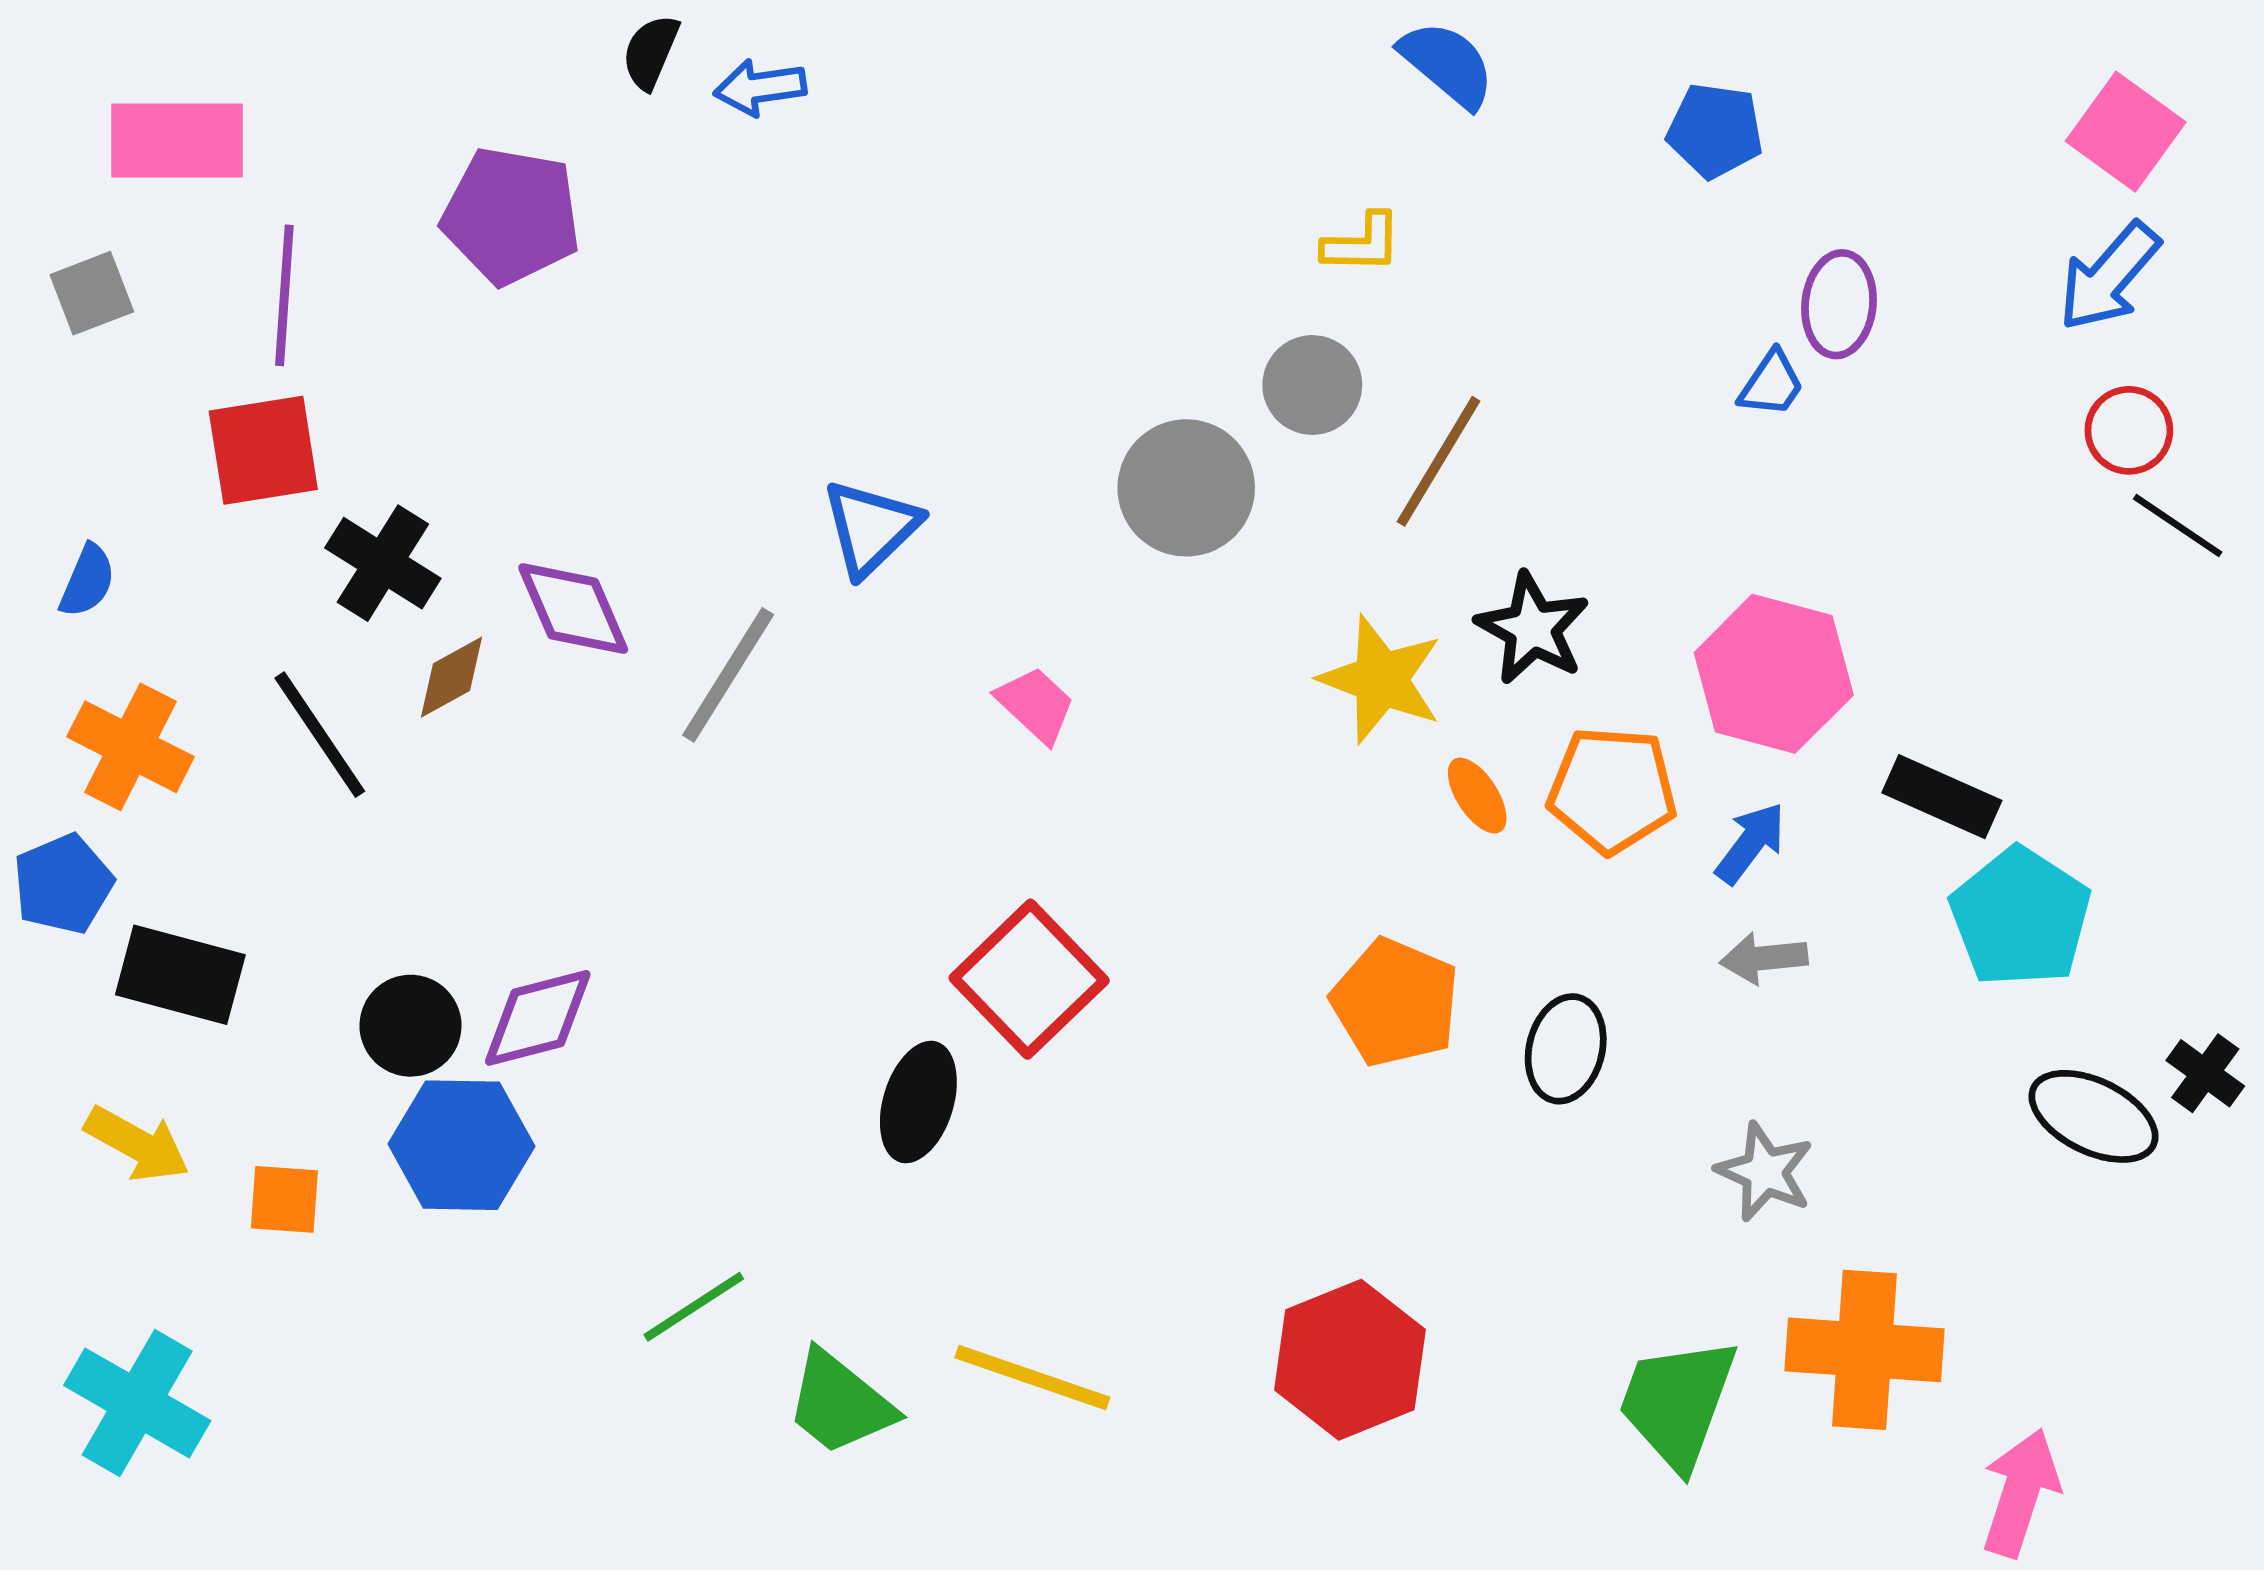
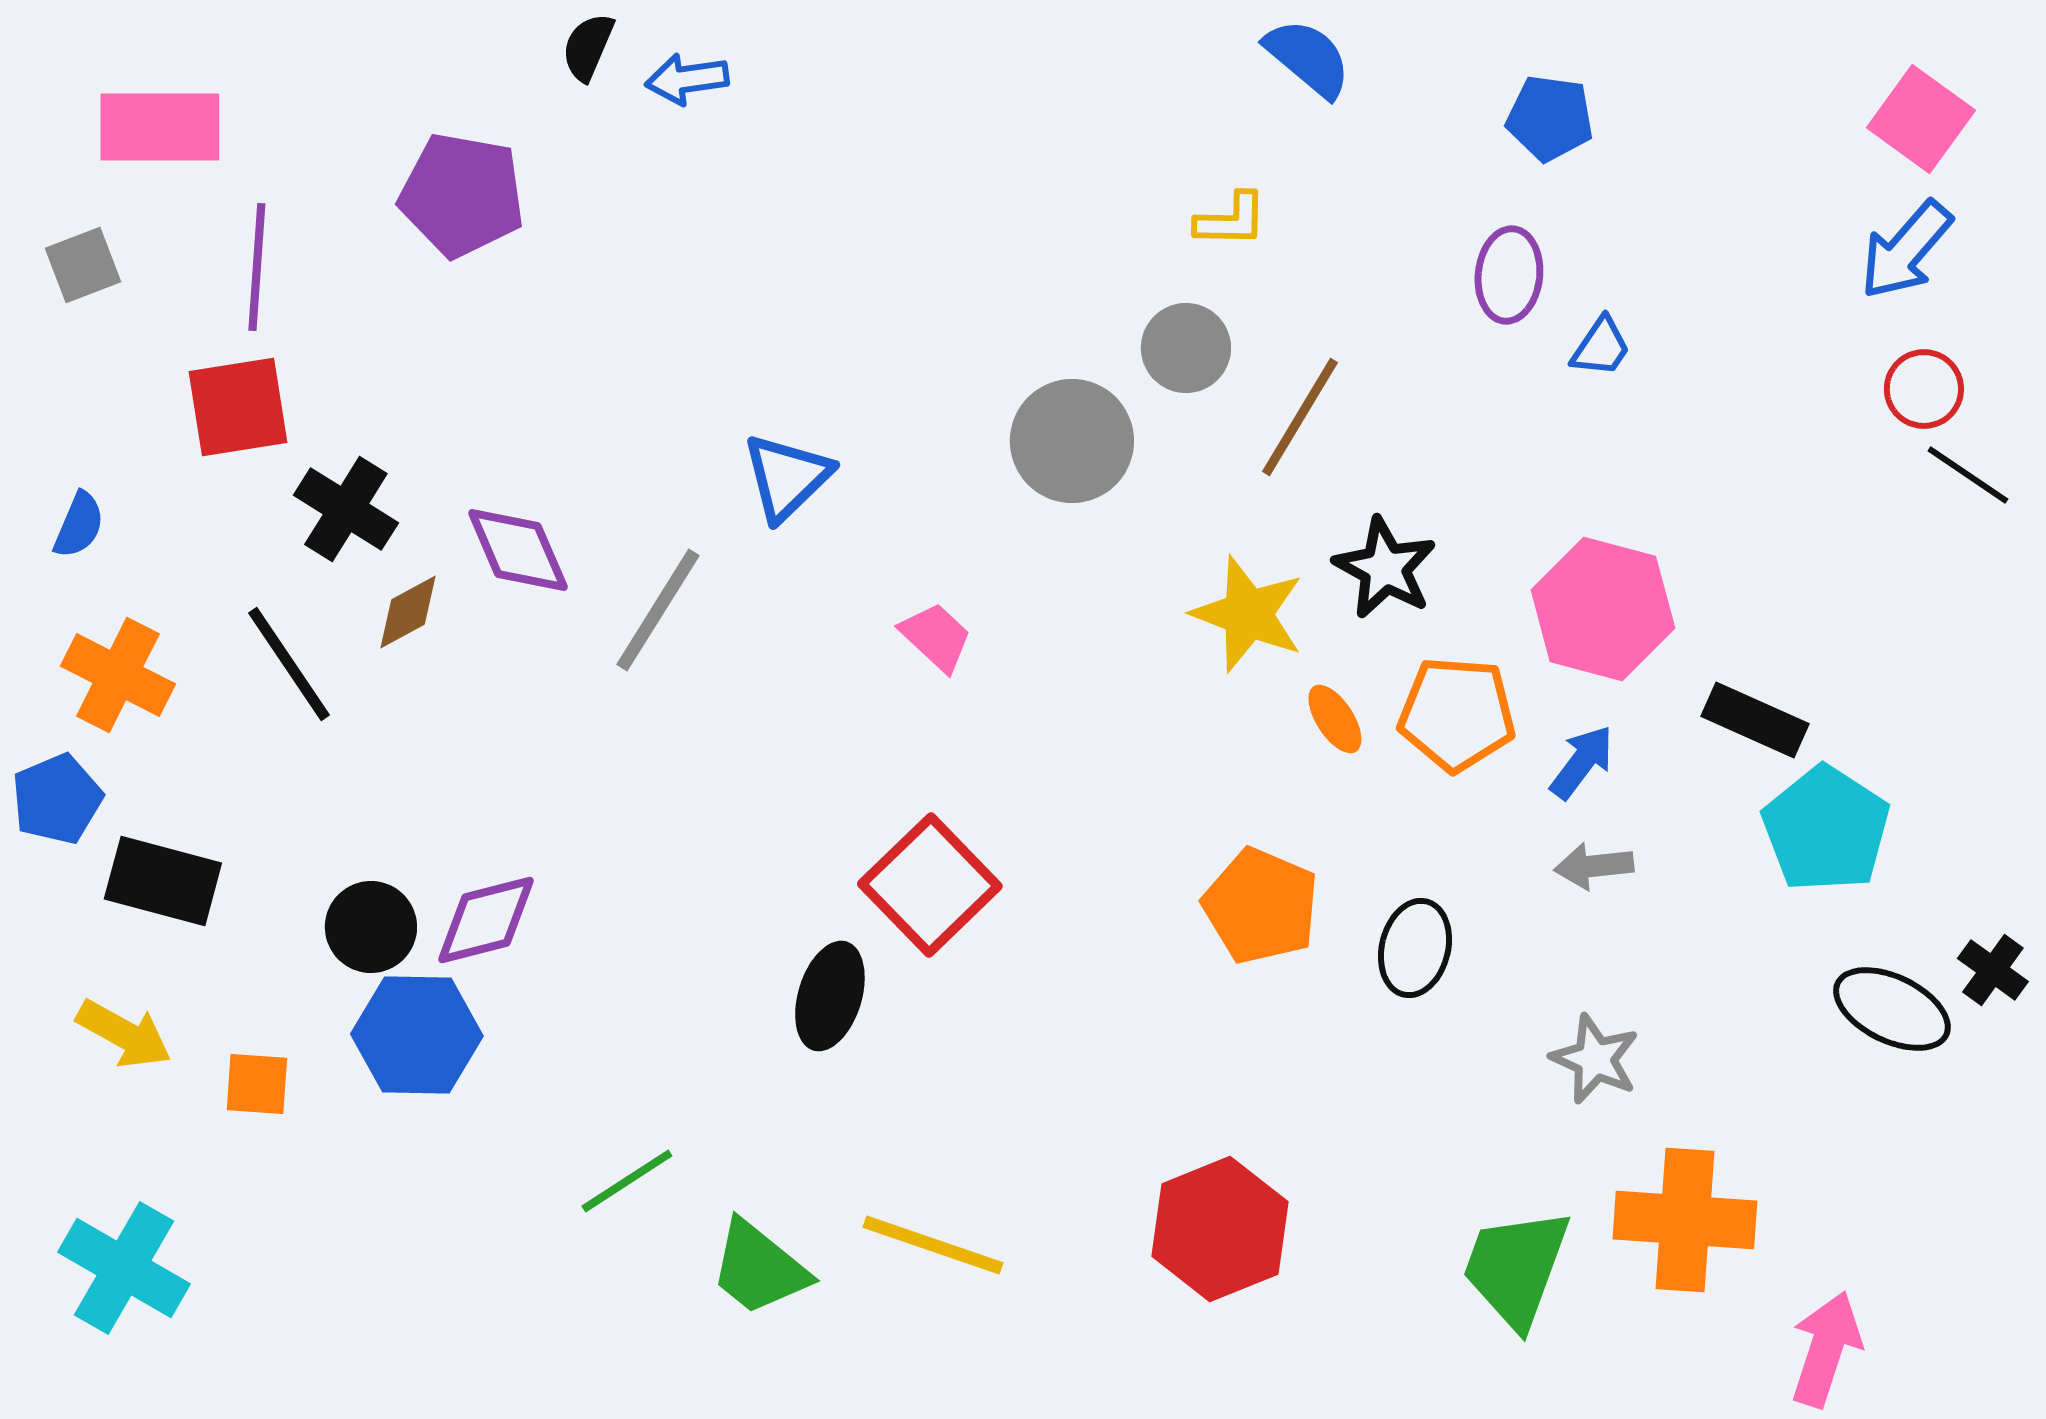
purple ellipse: (1839, 304) -> (1509, 275), moved

